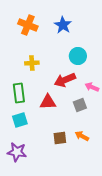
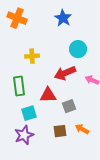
orange cross: (28, 25) -> (17, 18), moved
gray square: (80, 105) -> (69, 106), moved
cyan square: (20, 120) -> (29, 113), moved
purple star: (17, 152) -> (24, 135), moved, turned -30

